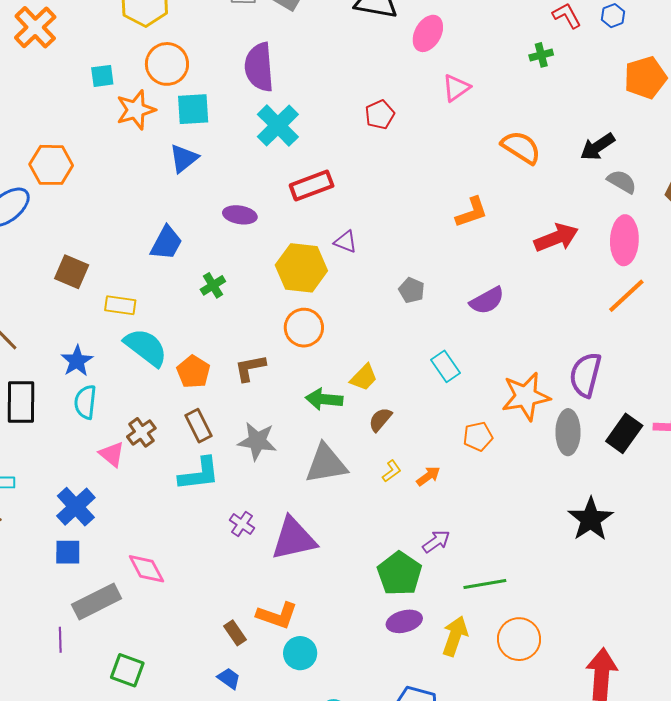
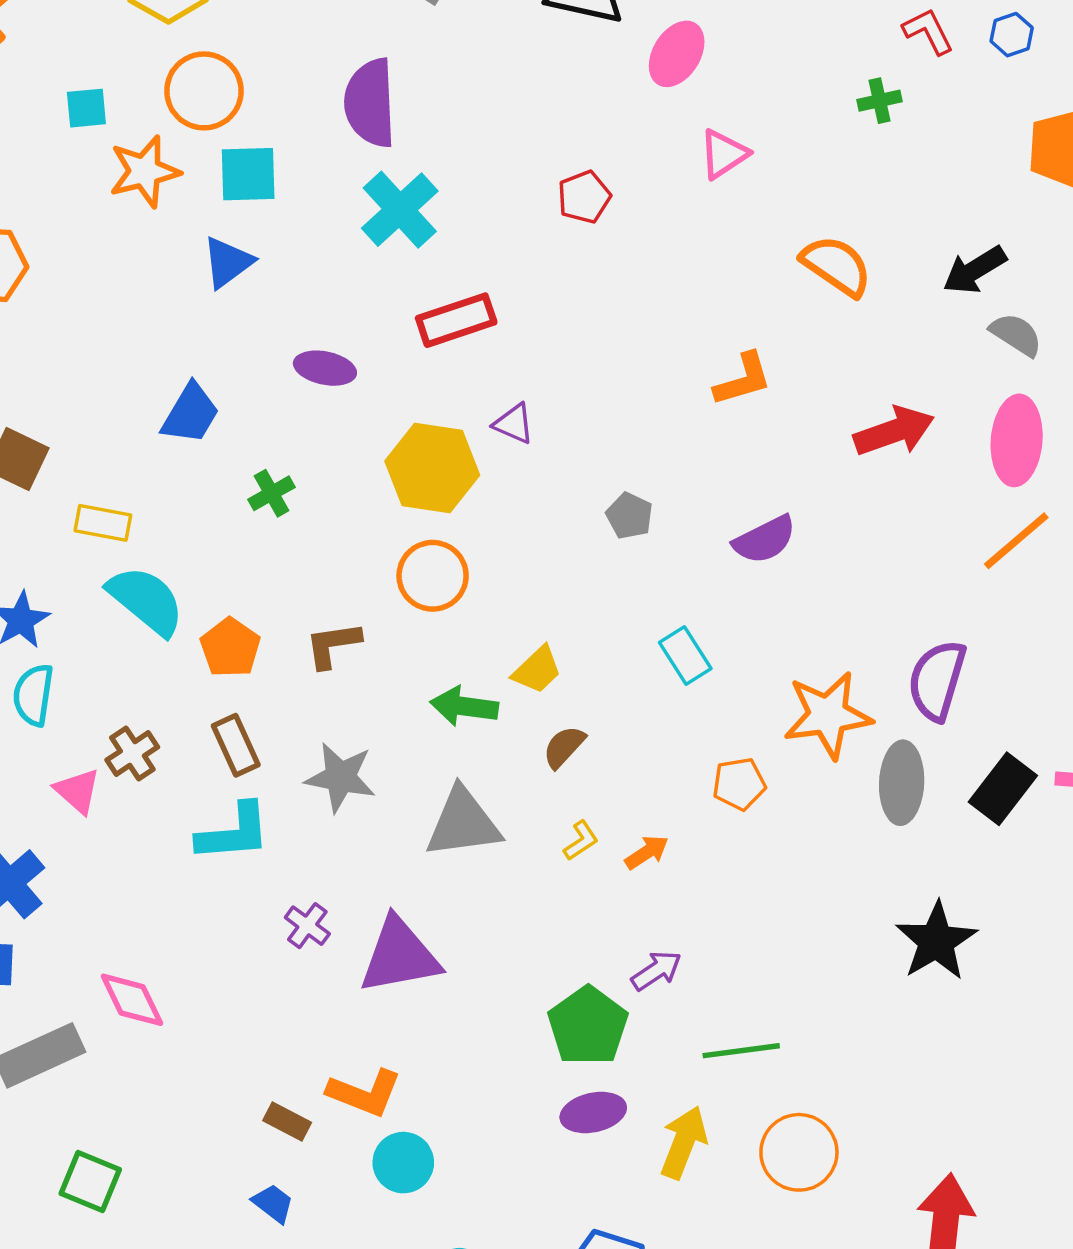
brown rectangle: (235, 633) -> (287, 1121), turned -30

